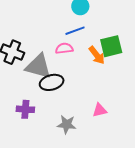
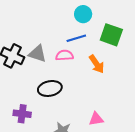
green square: (111, 46) -> (111, 35), moved, turned 30
gray triangle: (38, 66) -> (37, 54), moved, size x0.7

